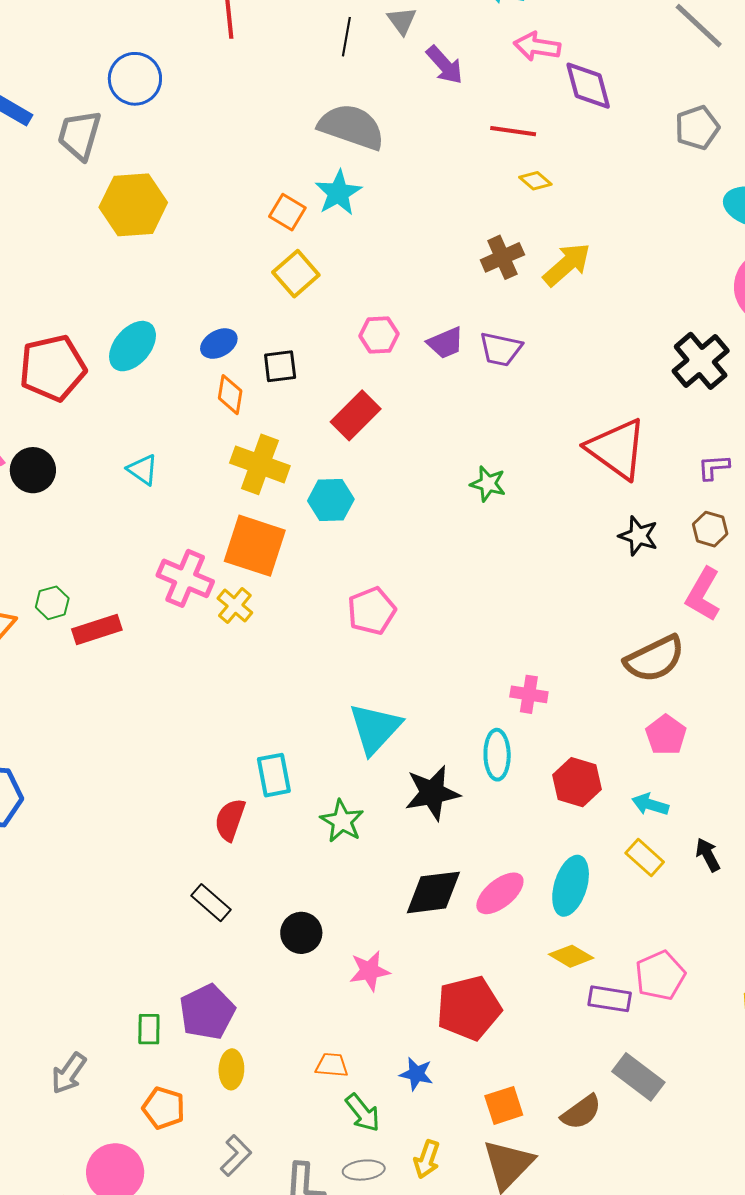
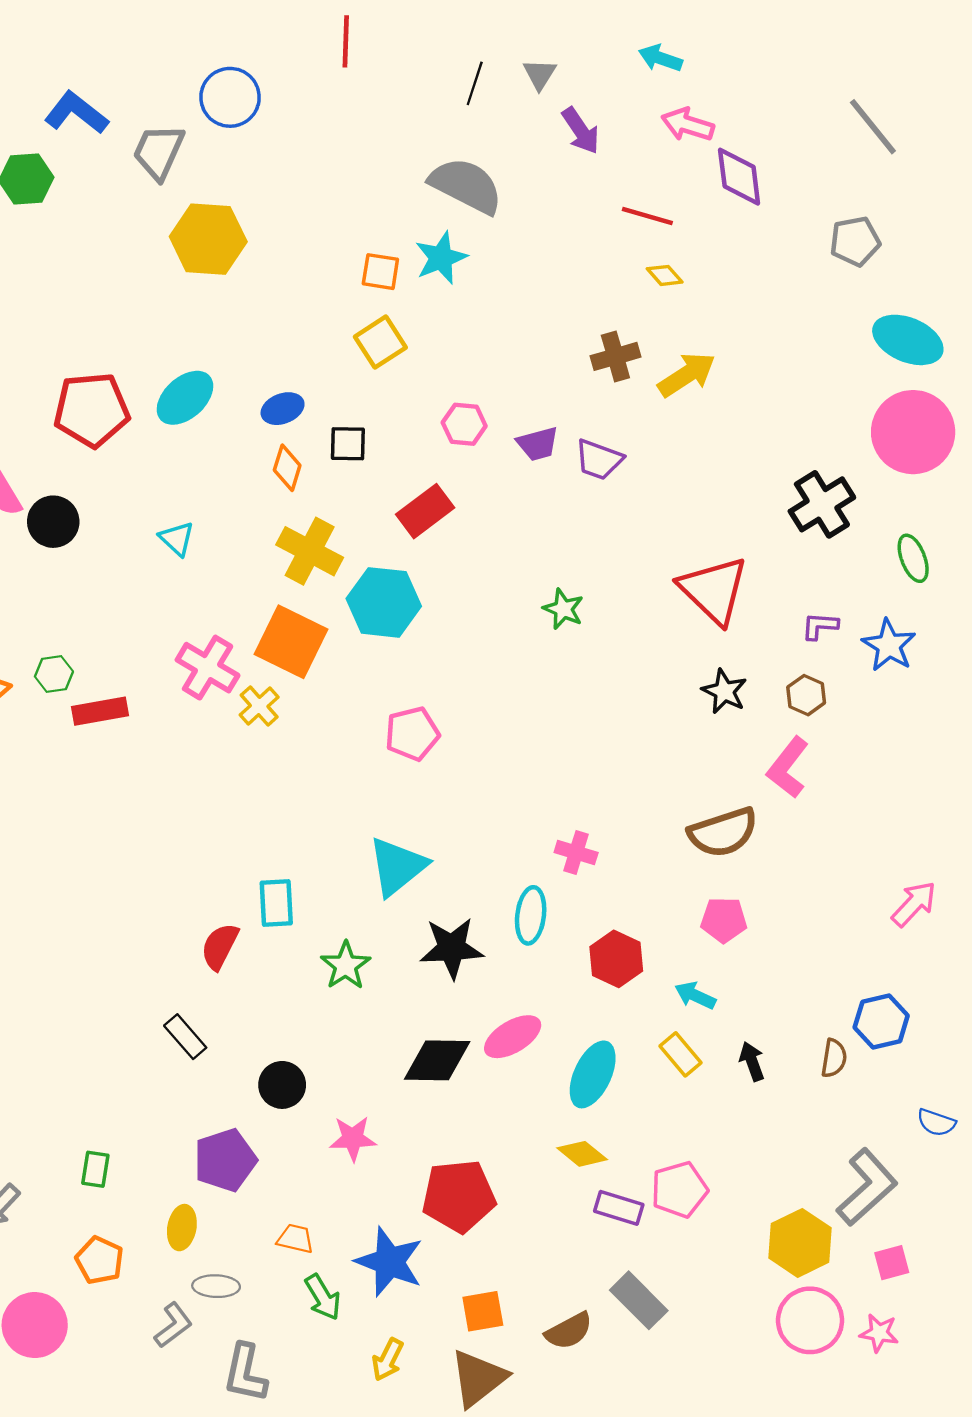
orange square: (287, 212) -> (380, 272), turned -30
cyan hexagon: (331, 500) -> (384, 602), size x1.4
pink pentagon: (666, 735) -> (724, 920), turned 30
pink ellipse: (500, 893) -> (513, 1037), moved
purple pentagon: (207, 1012) -> (225, 1160), moved
blue star: (416, 1074) -> (389, 1262), size x1.8
gray ellipse: (364, 1170) -> (216, 1286), moved

